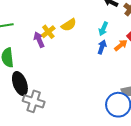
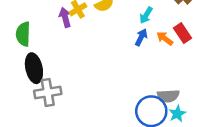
orange arrow: (121, 45) -> (165, 38), turned -112
gray cross: (34, 101) -> (48, 92), turned -35

